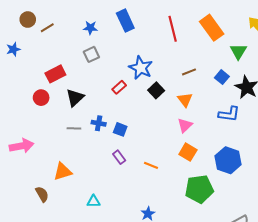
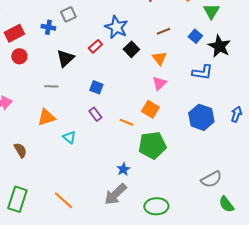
red rectangle: (55, 74) -> (14, 33), moved
black triangle: (75, 98) -> (65, 58), moved
blue cross: (99, 123) -> (48, 27), moved
orange square: (188, 152) -> (150, 109), moved
orange triangle: (63, 172) -> (46, 117), moved
green pentagon: (199, 189) -> (152, 145), moved
cyan triangle: (93, 201) -> (69, 137), moved, turned 40

